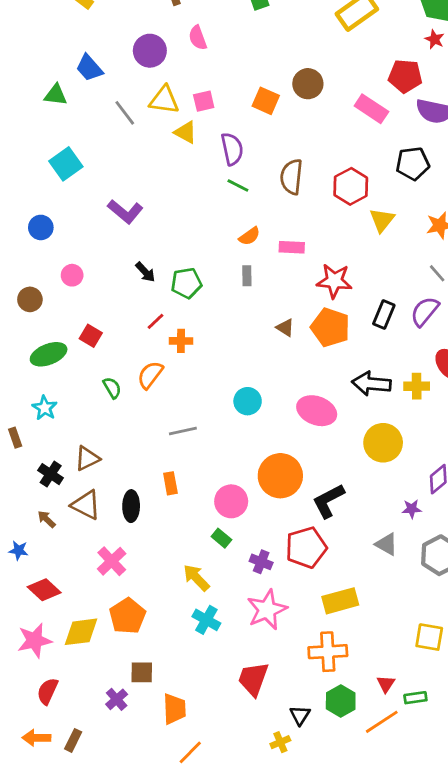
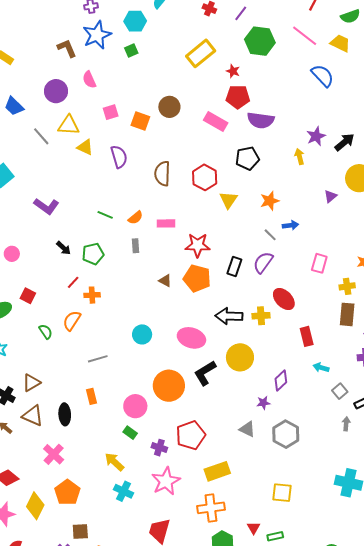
red star: (435, 39) -> (233, 71), moved
pink square: (204, 101) -> (111, 112), moved
green line: (238, 186) -> (105, 215), moved
black L-shape: (328, 501) -> (205, 373), moved
yellow diamond: (81, 632) -> (35, 506), turned -52

